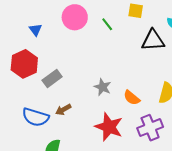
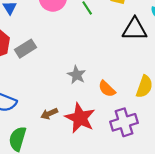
gray rectangle: (52, 78) -> (26, 49), moved
brown arrow: (63, 110) -> (49, 114), moved

